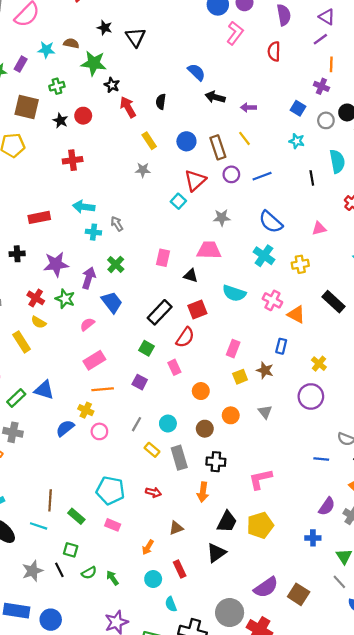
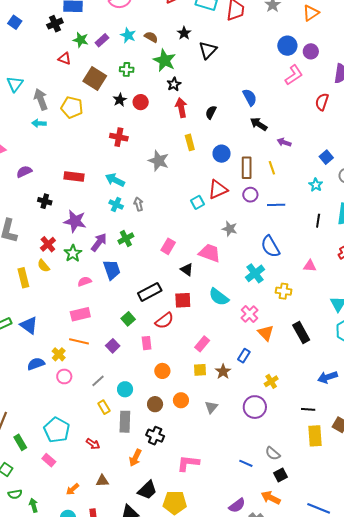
gray star: (143, 170) -> (159, 161), moved, size x1.5

